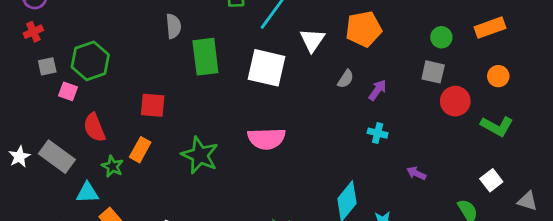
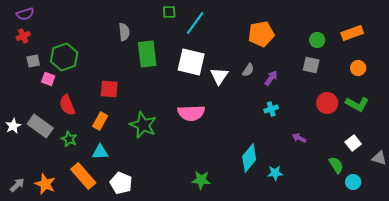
white triangle: (312, 40) -> (219, 76), moved
red circle: (455, 101) -> (327, 103), moved
cyan cross: (378, 133) -> (271, 109), turned -32
green star: (112, 166) -> (69, 139), moved
cyan triangle: (87, 193) -> (100, 152), moved

